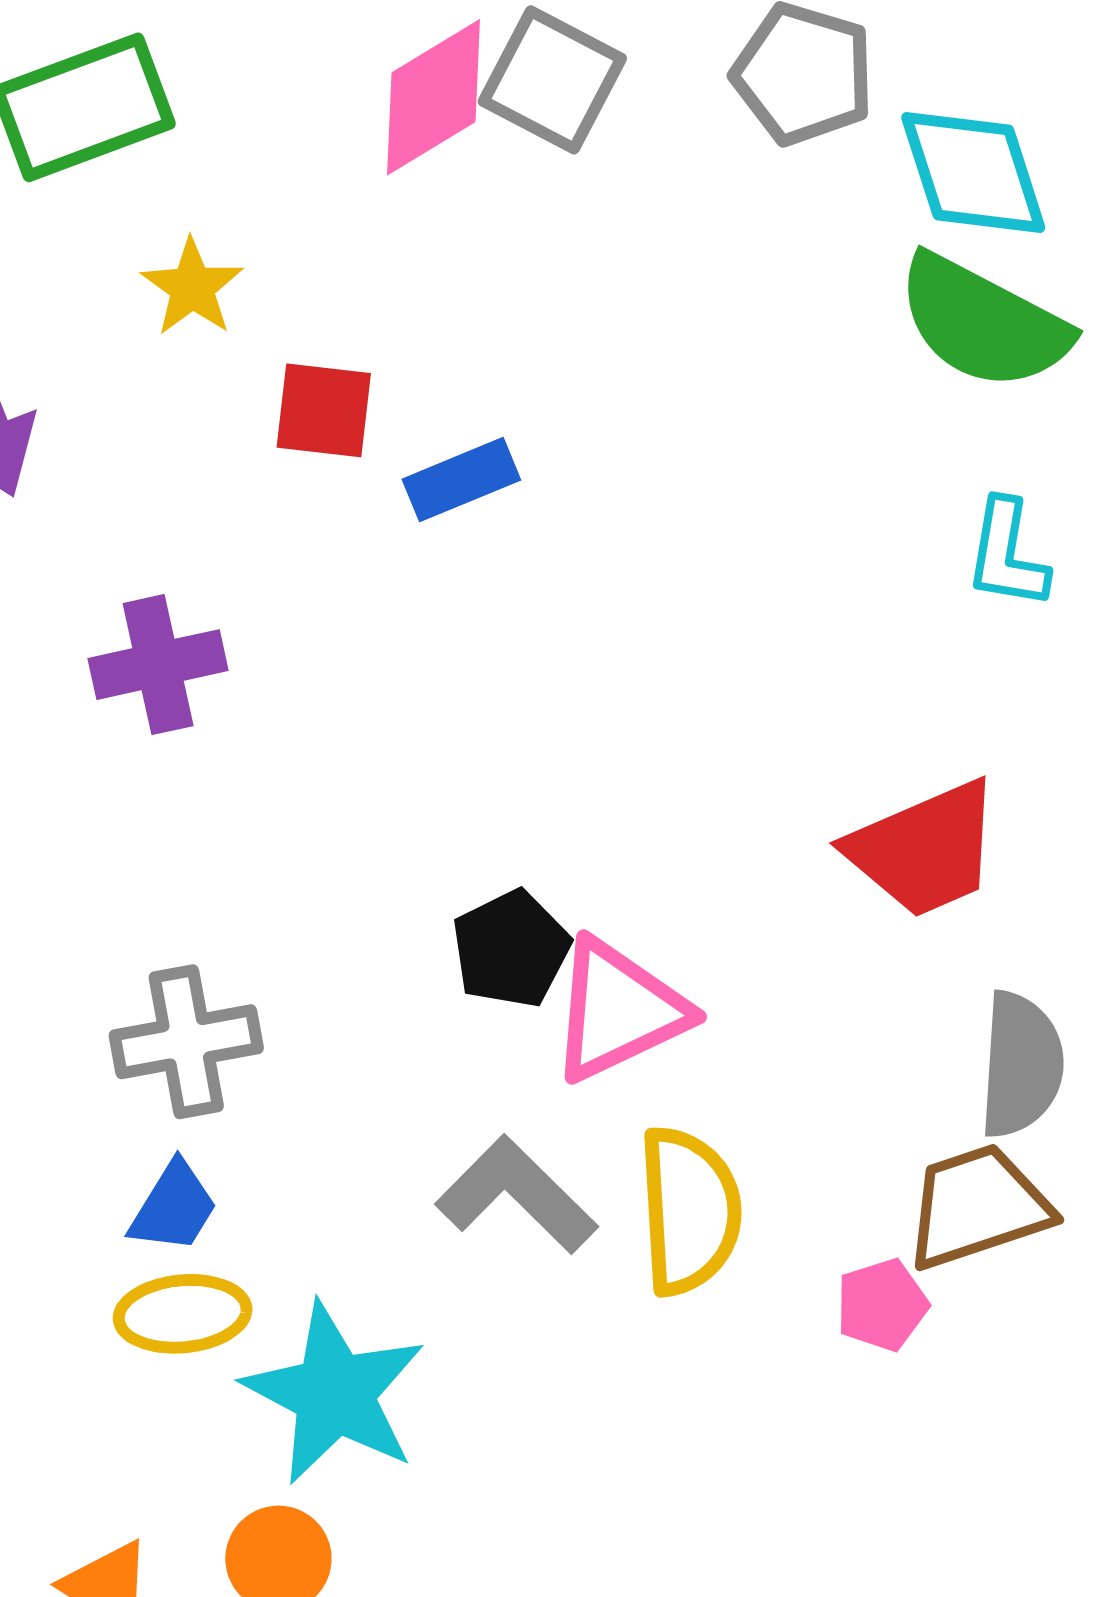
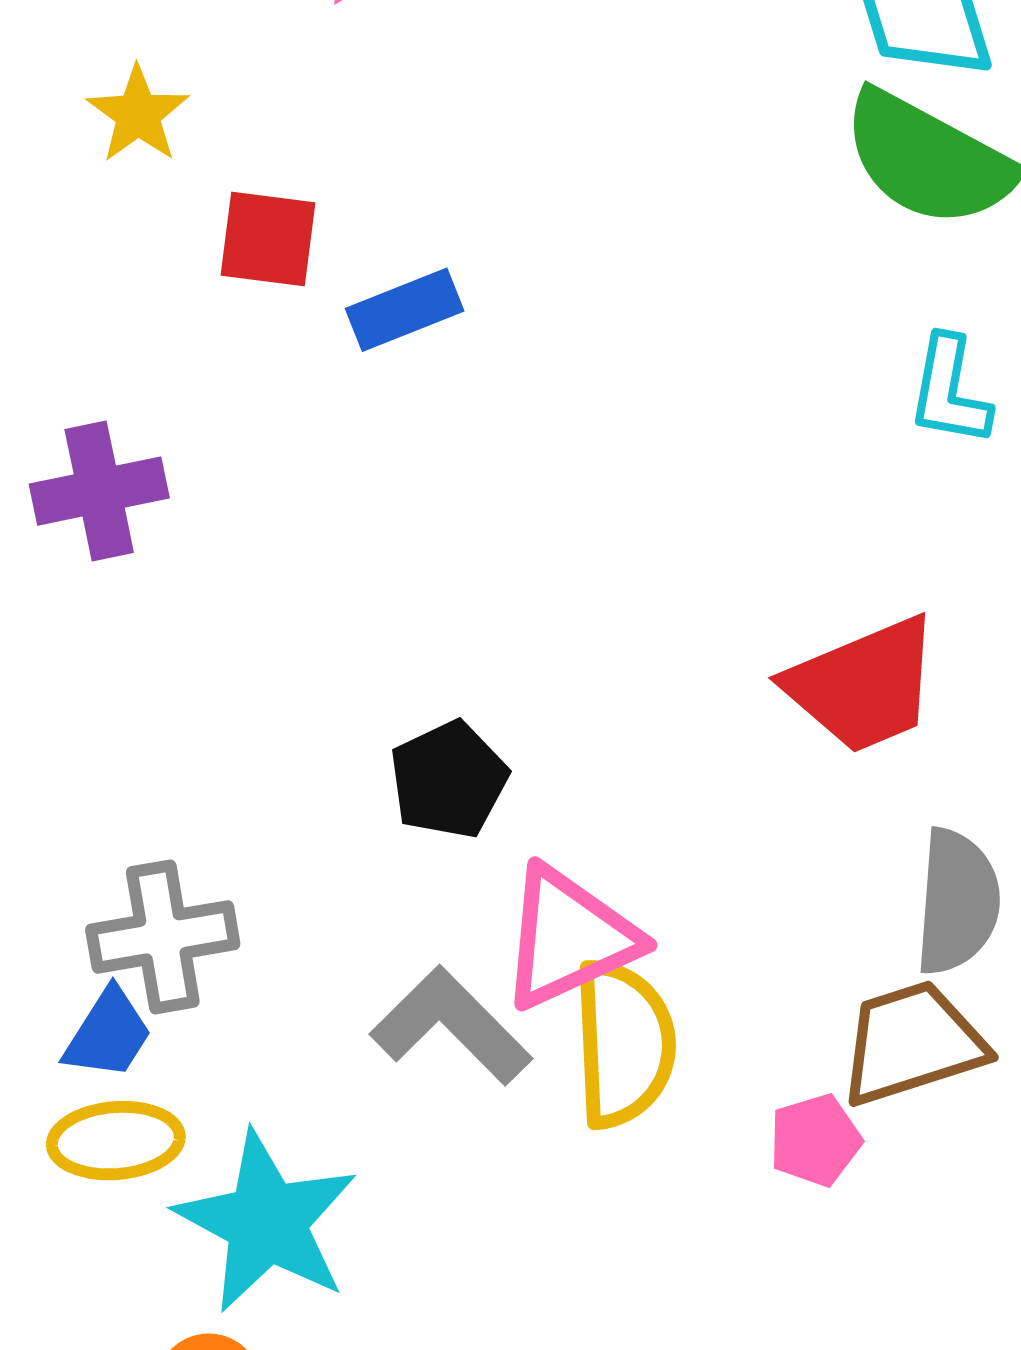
pink triangle: (618, 1010) -> (569, 938), moved
gray cross: (186, 1042) -> (163, 937), moved

